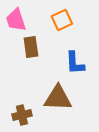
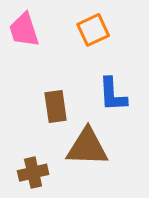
brown rectangle: (31, 47) -> (56, 107), moved

